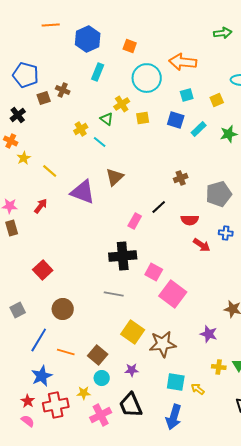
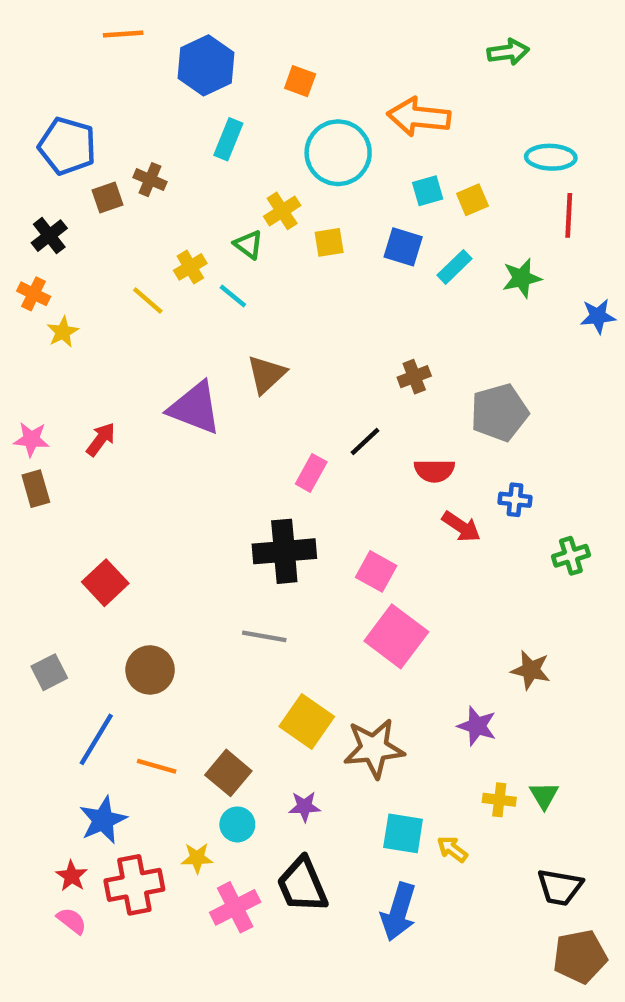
yellow square: (217, 100) -> (472, 200), moved
yellow line: (50, 171) -> (148, 301), moved
pink square: (154, 272) -> (376, 571), moved

